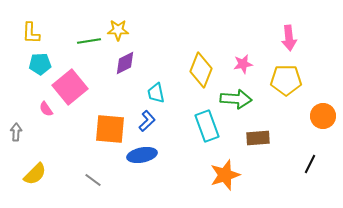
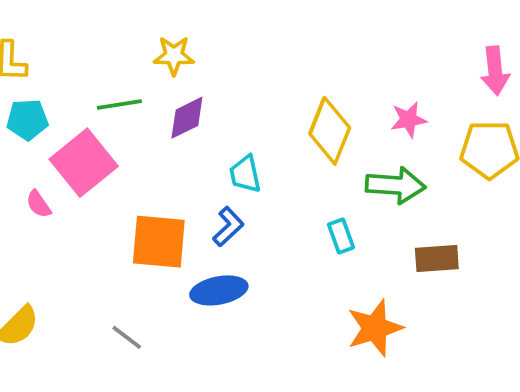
green line: (89, 41) -> (119, 105), moved
cyan rectangle: (207, 126) -> (341, 236), size x0.6

